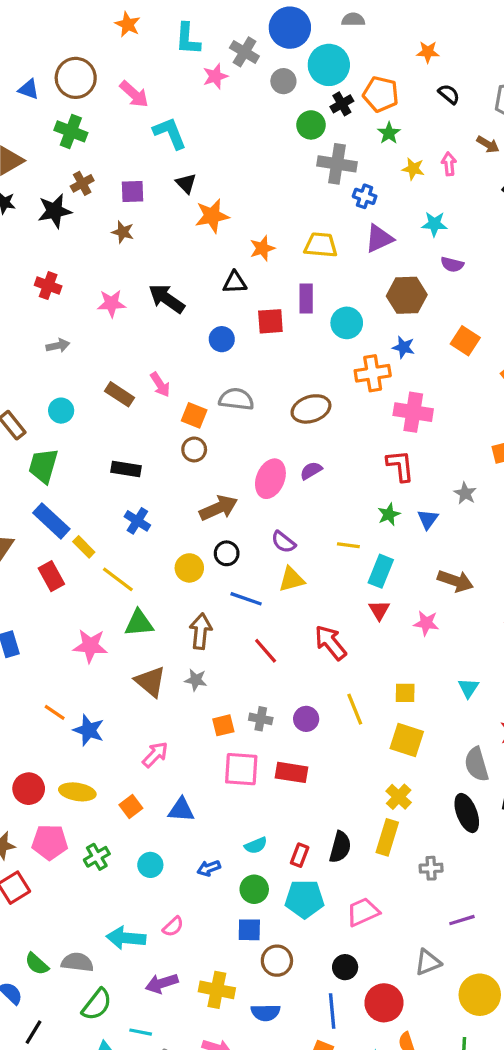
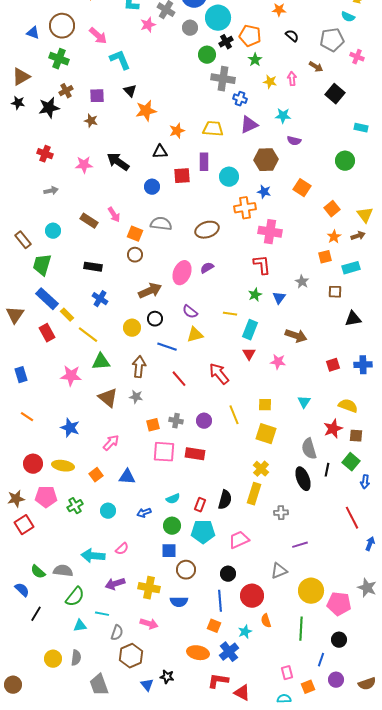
orange line: (55, 712) -> (27, 417), moved

